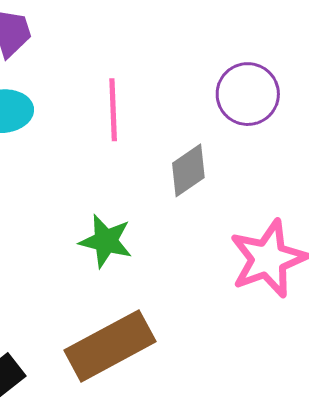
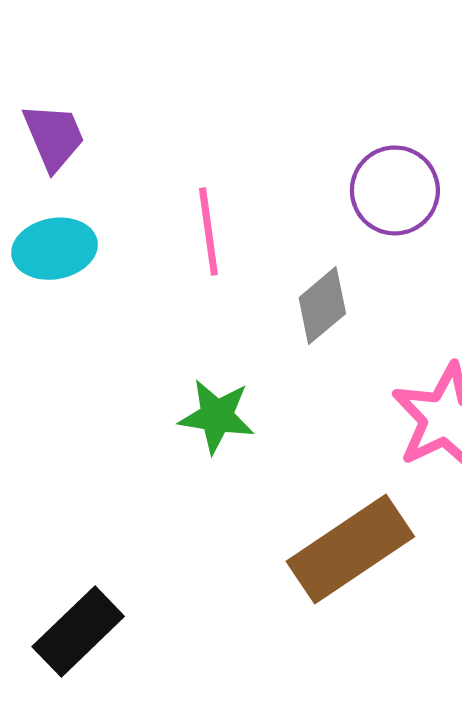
brown rectangle: (110, 346) -> (350, 549), moved

